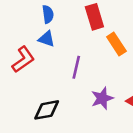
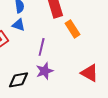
purple star: (102, 98) -> (45, 71), moved

